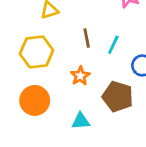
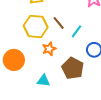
brown line: (87, 38) -> (59, 23), turned -40
yellow hexagon: (37, 52) -> (36, 26), moved

